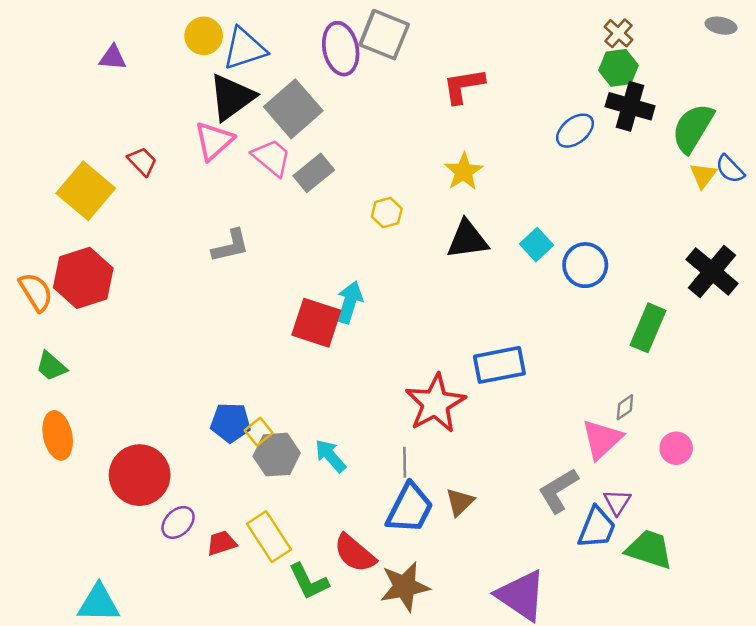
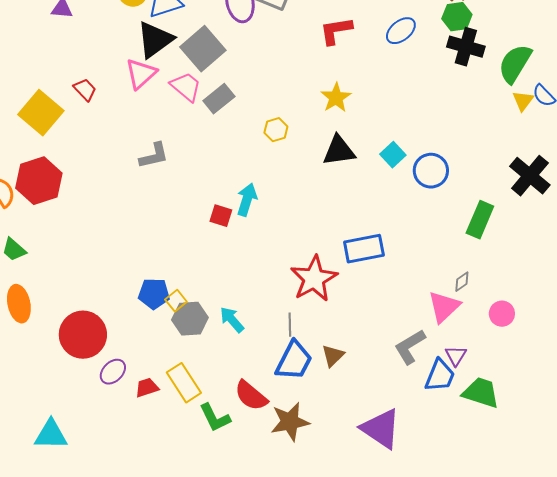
blue ellipse: (575, 131) -> (401, 31), moved
red square: (316, 323) -> (221, 216), size x0.6

